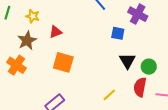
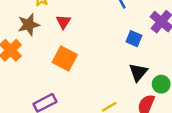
red triangle: (56, 32) -> (63, 22), turned -48

